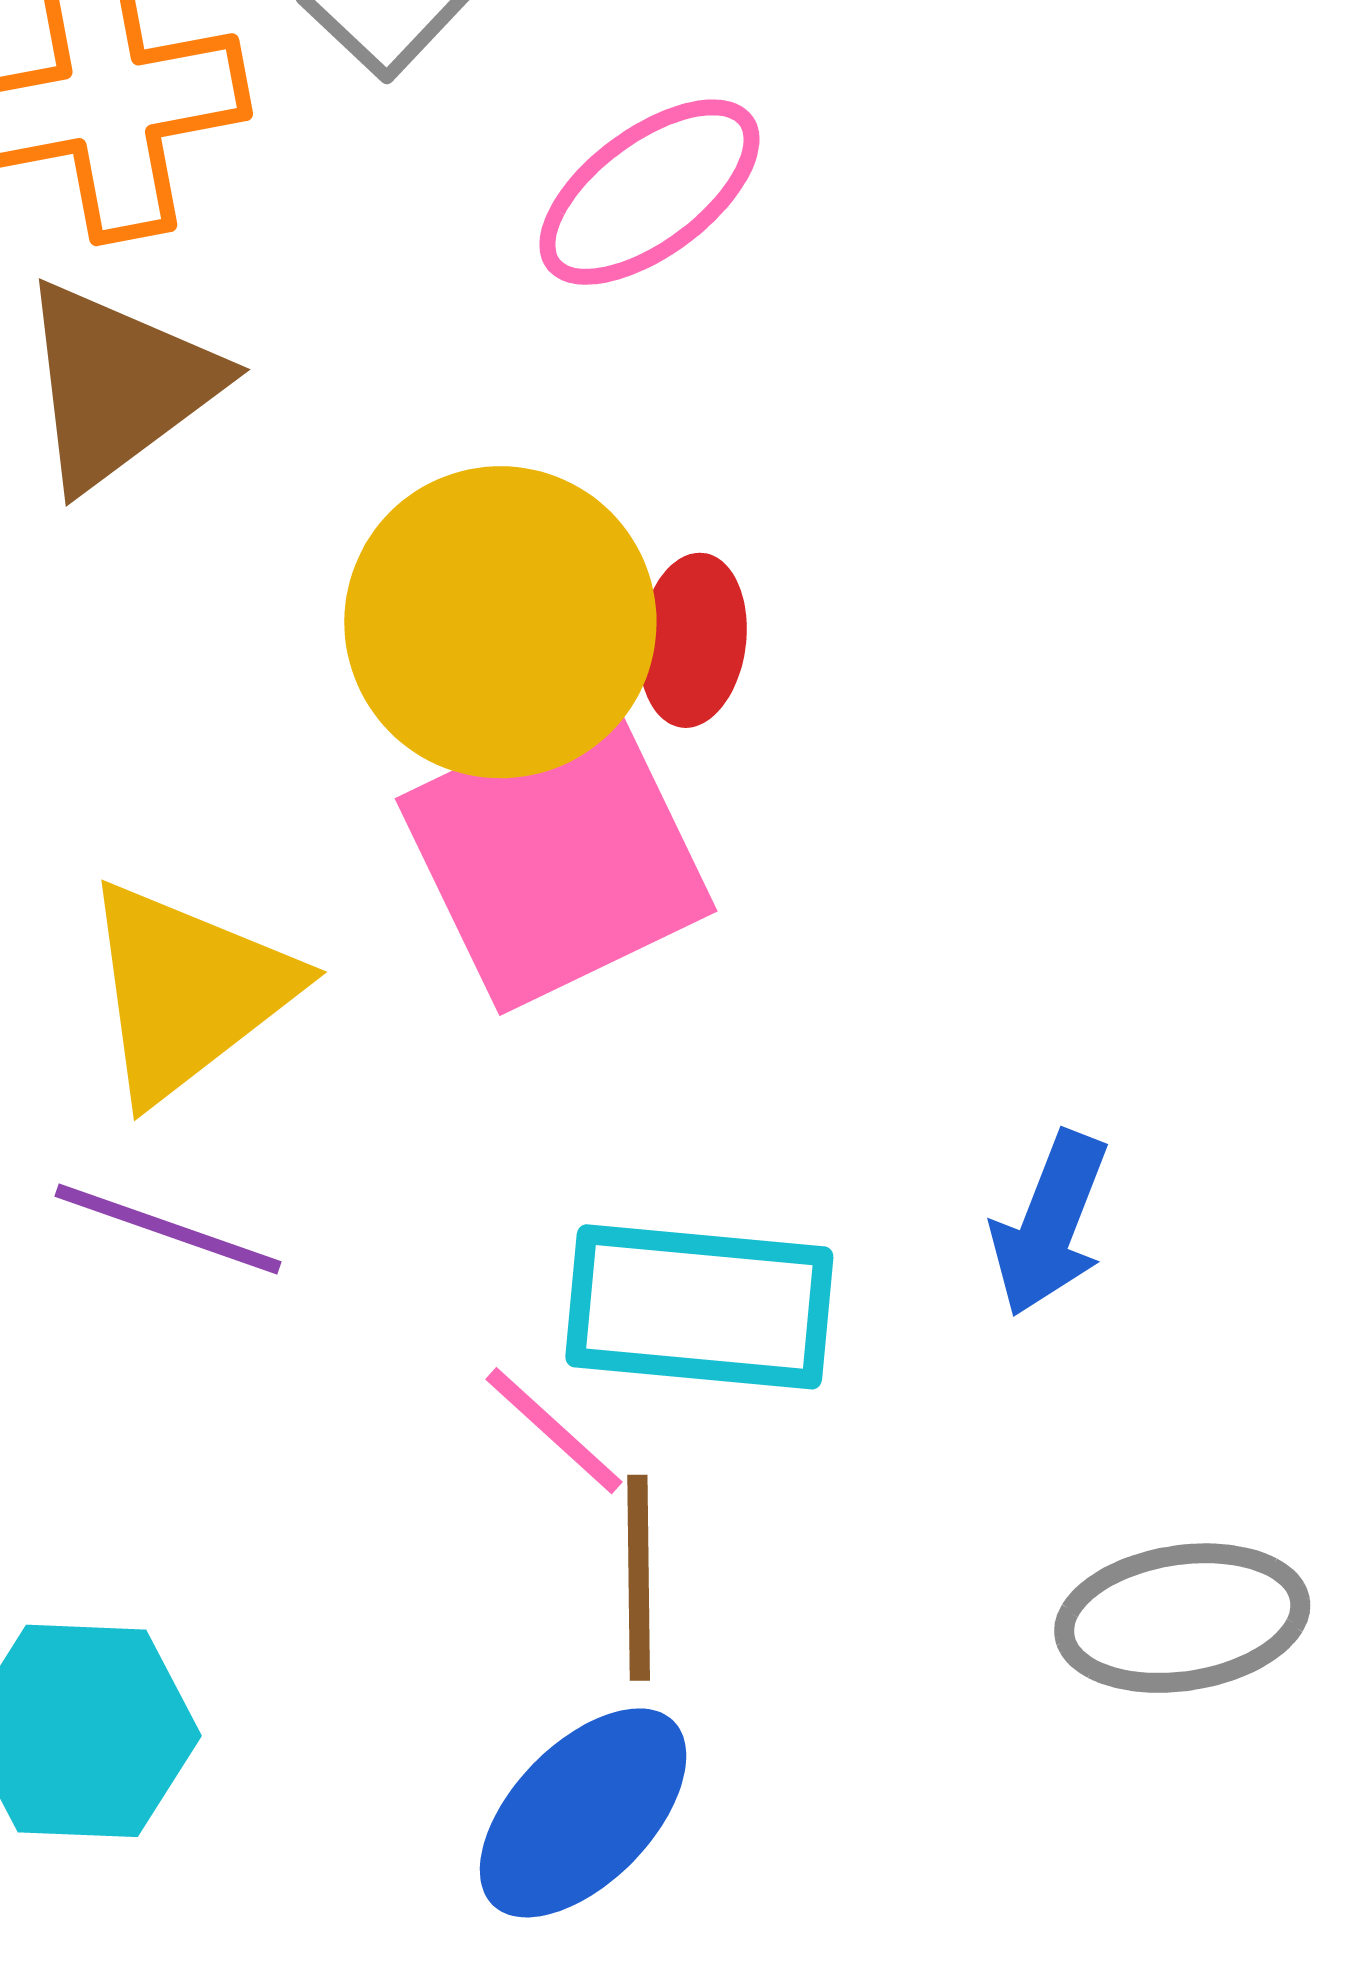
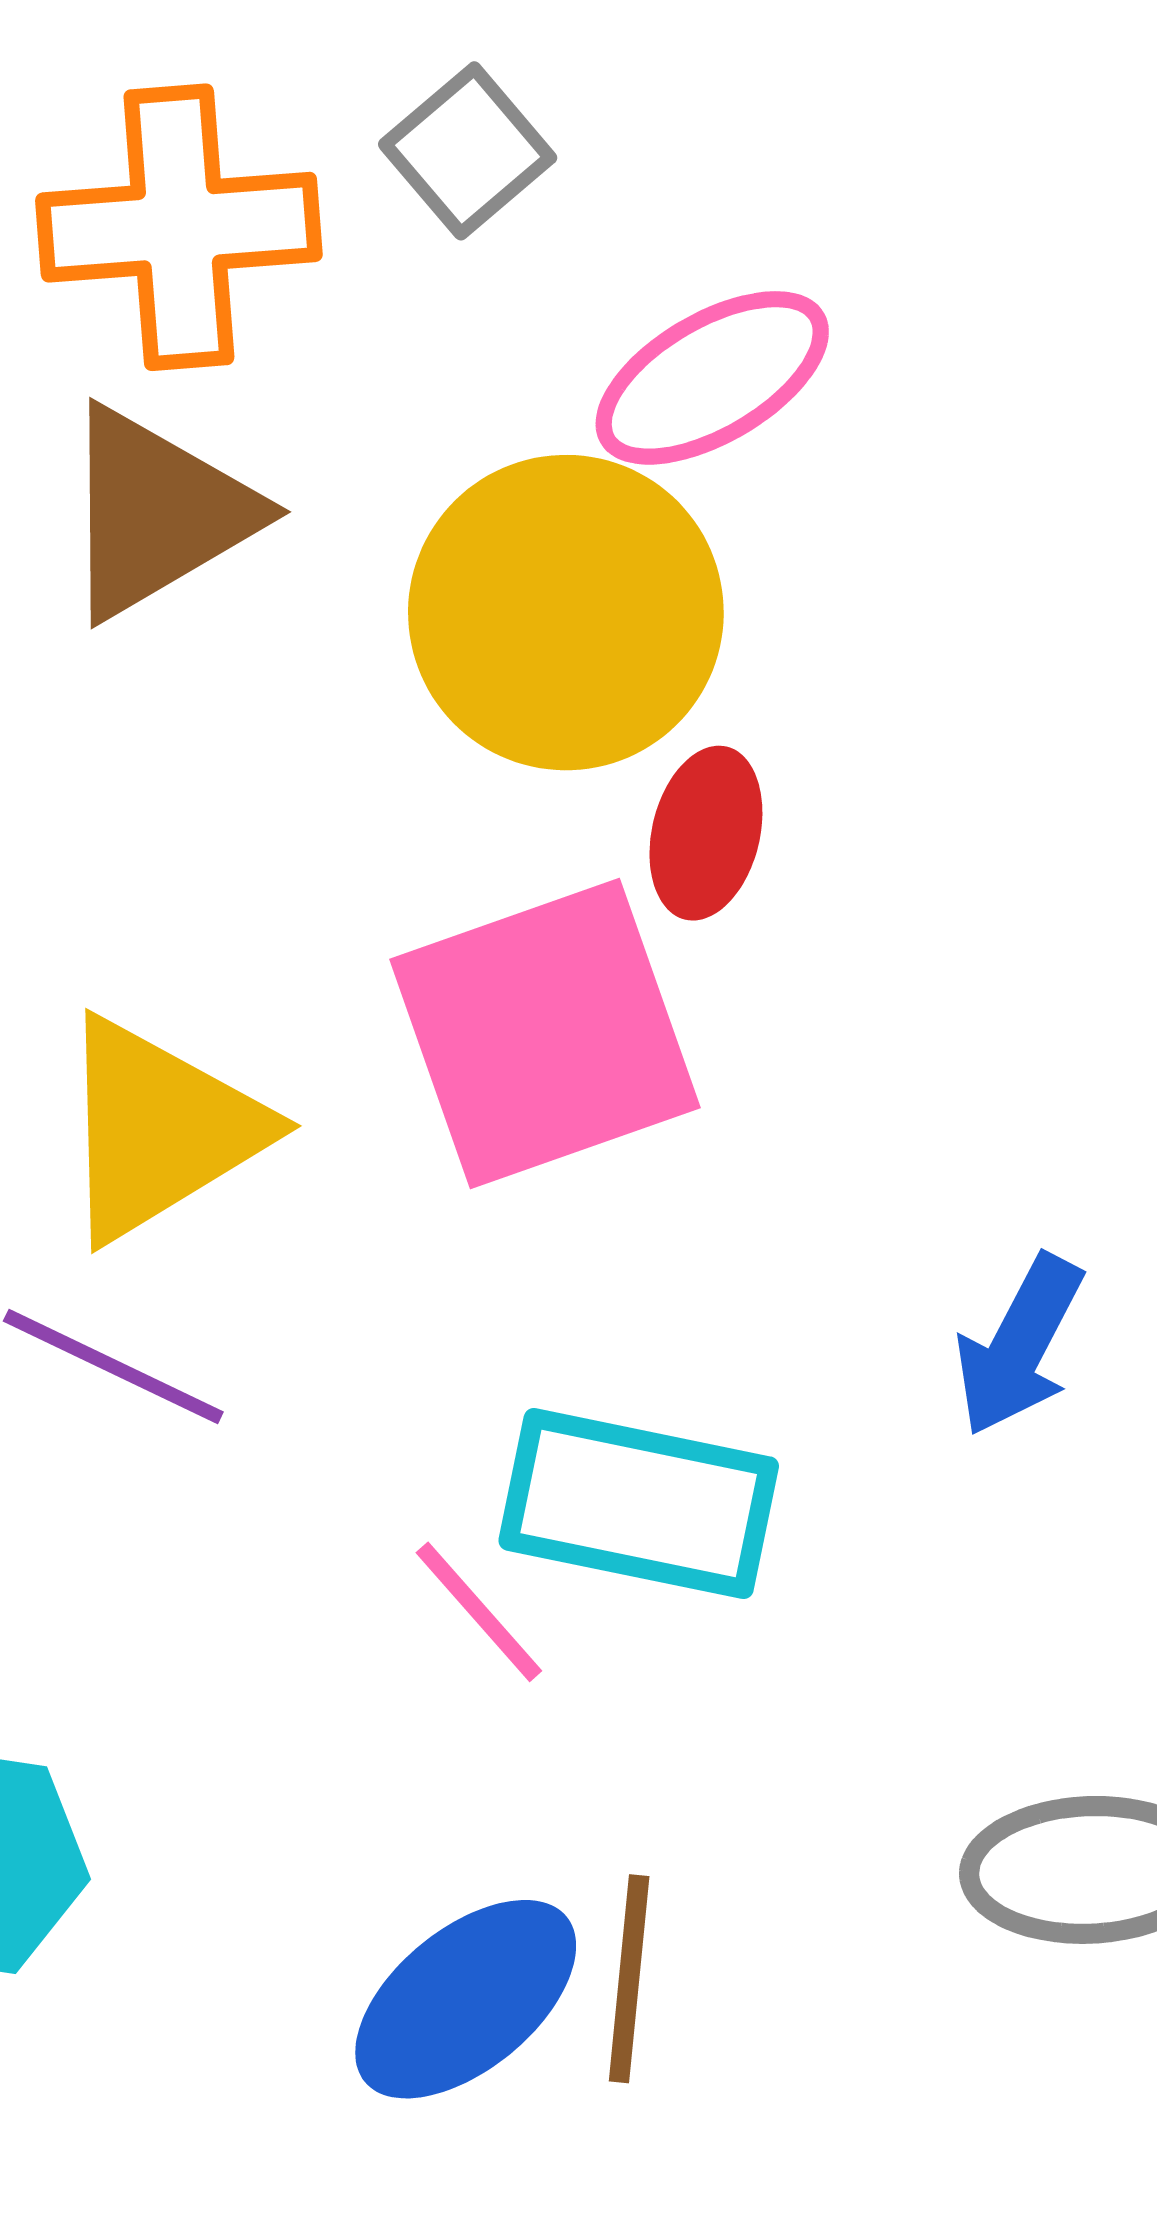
yellow circle: (500, 622) -> (566, 613), moved
blue arrow: (1050, 1224) -> (1019, 1345), moved
brown line: (639, 1578) -> (629, 1979), moved

